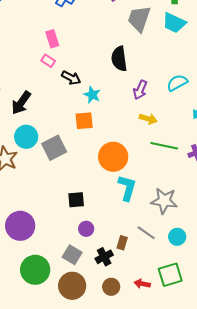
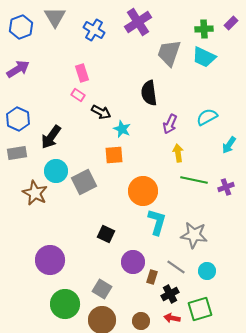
yellow arrow: (148, 119) -> (178, 153), turned -114
black square: (76, 200) -> (106, 234), turned 30
purple circle: (86, 229) -> (133, 262), moved, size x1.5
black cross: (104, 257) -> (170, 294), moved

